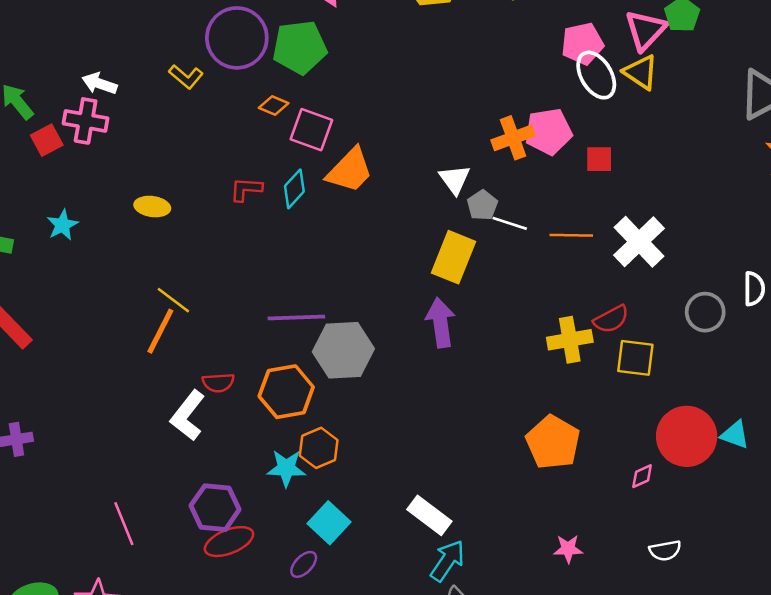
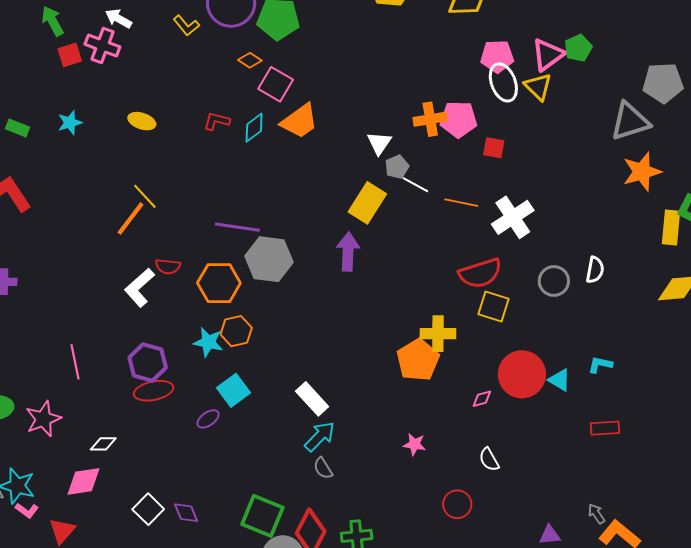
red semicircle: (611, 319) -> (480, 273), size x1.5
yellow cross: (570, 340) -> (438, 334), moved
white semicircle: (665, 551) -> (489, 459), turned 60

